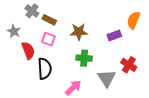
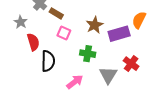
brown star: (79, 32) -> (95, 25), moved, turned -30
purple rectangle: (114, 36) -> (119, 34), size x1.5
pink square: (48, 39) -> (64, 33), moved

